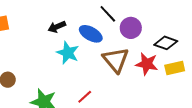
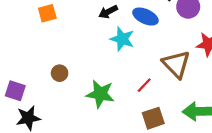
brown triangle: (116, 60) -> (176, 64), moved

